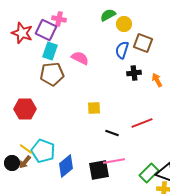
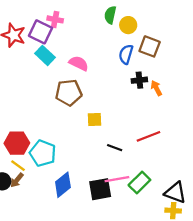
green semicircle: (108, 15) -> (110, 15), turned -49
cyan rectangle: (50, 51) -> (45, 55), turned -66
brown pentagon: (52, 74) -> (69, 93), moved
orange arrow: (157, 80) -> (156, 88), moved
red hexagon: (25, 109) -> (17, 143), moved
cyan pentagon: (43, 151) -> (43, 153), moved
green rectangle: (149, 173) -> (139, 182), moved

